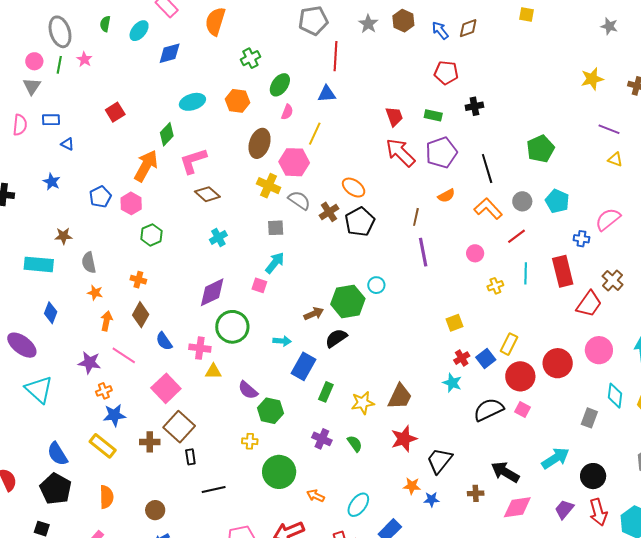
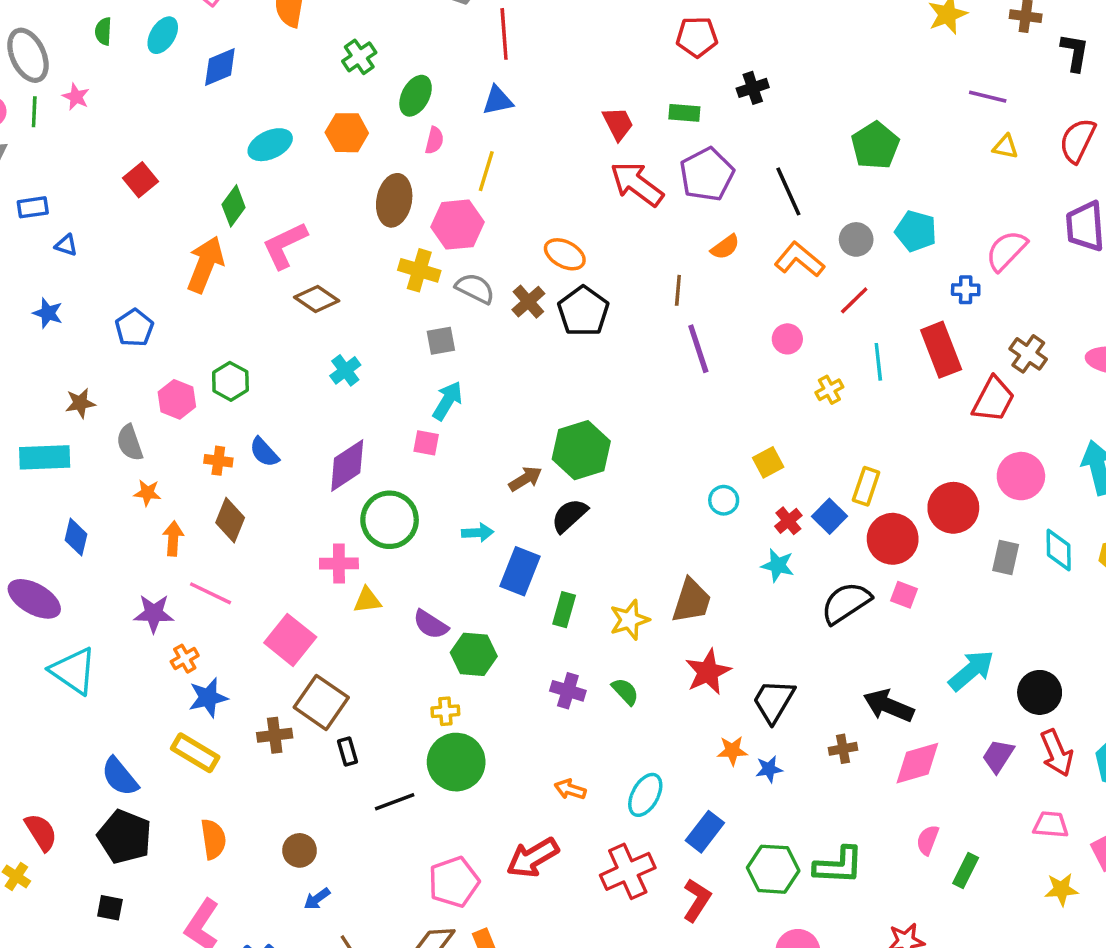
pink hexagon: (131, 203) -> (177, 399), moved
cyan circle: (376, 285) -> (724, 500), moved
blue semicircle: (164, 341) -> (264, 452), moved
gray rectangle: (589, 418) -> (1006, 558), moved
green circle: (279, 472) -> (456, 762), moved

